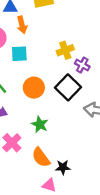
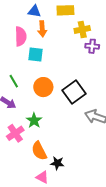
yellow cross: (65, 50) -> (82, 29), moved
purple cross: (82, 65) -> (92, 46), moved, turned -32
green star: (40, 124) -> (34, 120), moved

